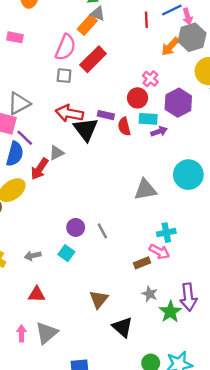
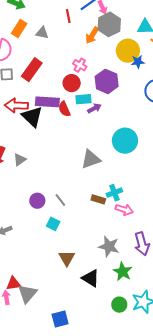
gray triangle: (98, 14) -> (42, 33), moved
red rectangle: (93, 59) -> (32, 70), moved
purple rectangle: (106, 115) -> (47, 102), size x1.6
gray triangle: (57, 153) -> (20, 160), moved
pink arrow: (159, 252) -> (124, 210), moved
cyan square: (66, 253) -> (53, 224), moved
brown rectangle: (142, 263) -> (98, 199), moved, turned 48
red triangle: (37, 294) -> (13, 283), moved
gray star: (150, 294) -> (109, 246), size x1.5
green star: (170, 312) -> (123, 272), moved

